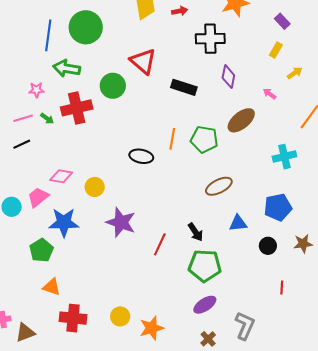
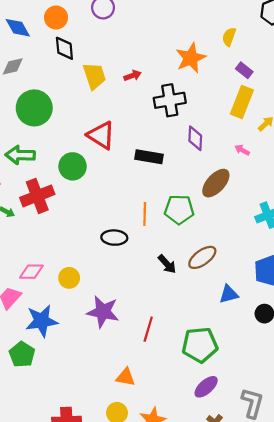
yellow rectangle: (276, 50) -> (242, 102), size x1.8
black arrow: (196, 232) -> (167, 264), moved
orange triangle: (52, 287) -> (126, 377), moved

